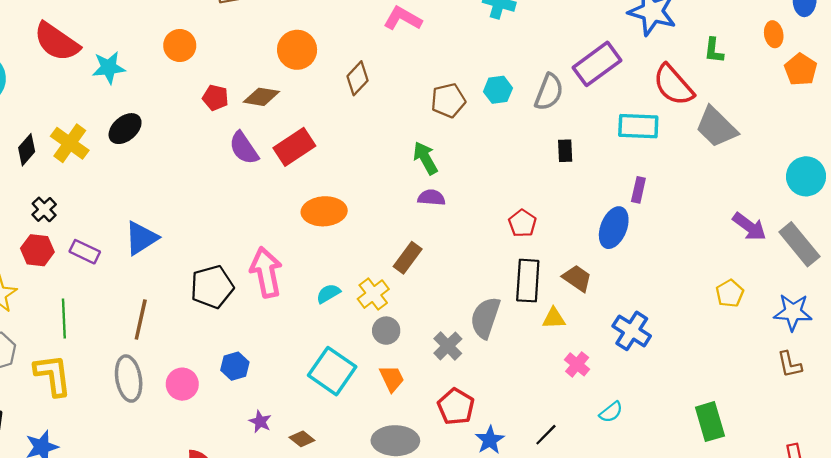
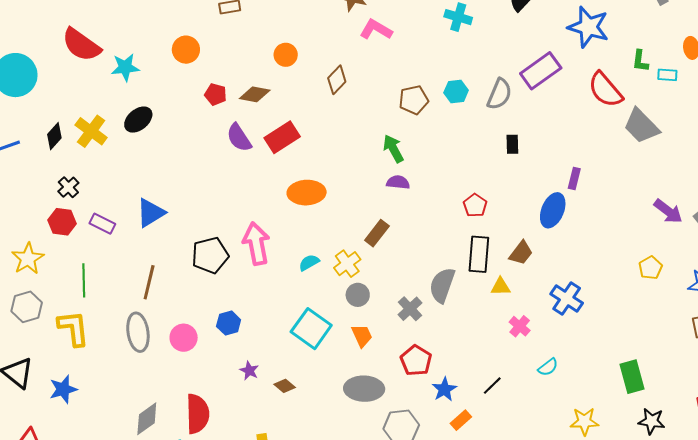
orange circle: (297, 50) -> (286, 55), size x0.7
cyan rectangle: (638, 126) -> (667, 75), moved, size x0.6
brown trapezoid: (577, 278) -> (521, 253), turned 92

